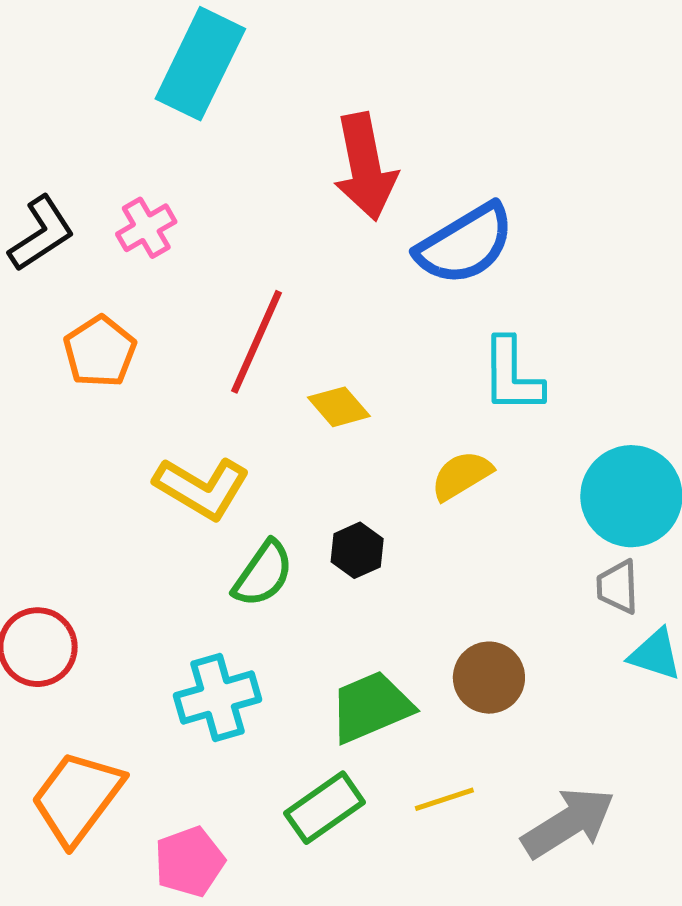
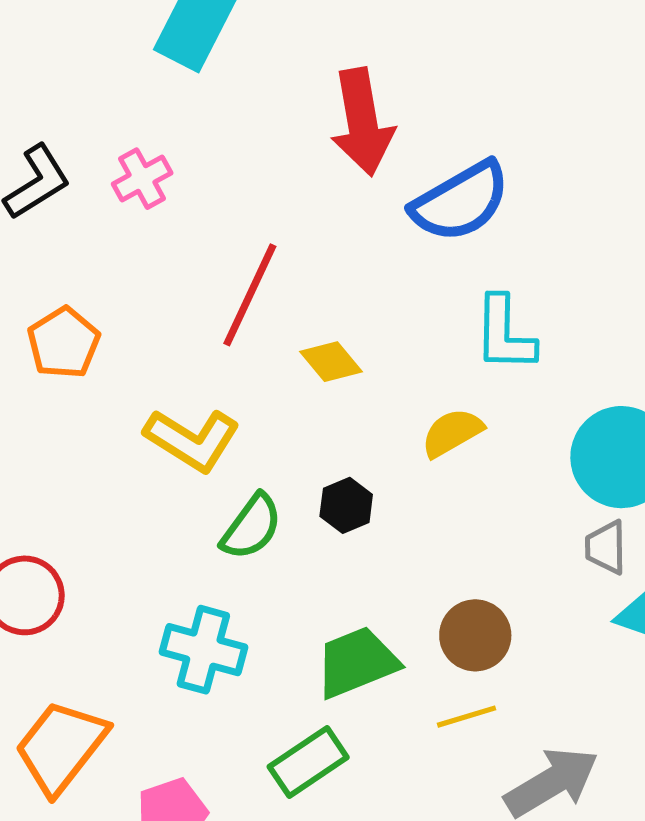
orange pentagon: (100, 352) -> (64, 343), moved
cyan cross: (218, 697) -> (203, 650), turned 30
yellow line: (444, 799) -> (467, 717), moved

